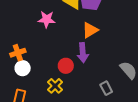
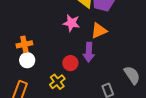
pink star: (47, 19) -> (71, 23), moved

